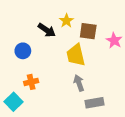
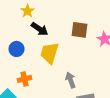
yellow star: (66, 21) -> (28, 11), moved
yellow trapezoid: (76, 55) -> (50, 53), moved, turned 30

